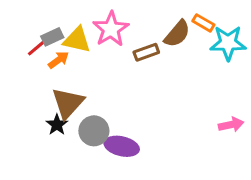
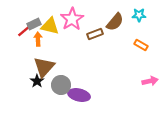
orange rectangle: (203, 23) -> (141, 45), moved
cyan star: (228, 43) -> (139, 15), moved, size x0.6
orange arrow: (58, 60) -> (38, 39), turned -56

